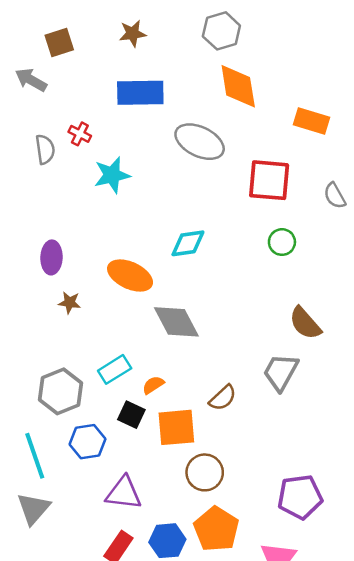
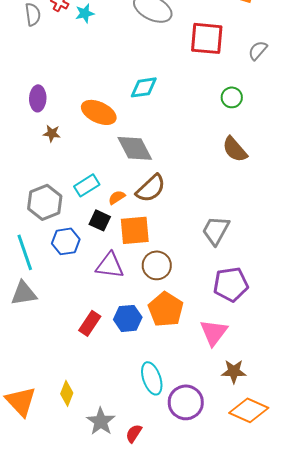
cyan star: (112, 175) -> (85, 13), moved, size x0.7
gray semicircle: (335, 196) -> (258, 50), turned 70
green circle: (282, 242) -> (232, 97), moved
gray trapezoid: (281, 372) -> (216, 230), moved
brown semicircle: (223, 398) -> (151, 188), moved, size x1.4
purple triangle: (124, 493) -> (110, 265), moved
gray triangle: (33, 509) -> (24, 293), turned 40

